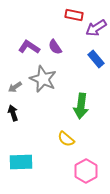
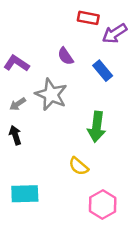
purple L-shape: (29, 47) -> (16, 63), moved
blue rectangle: (96, 59) -> (103, 71), moved

